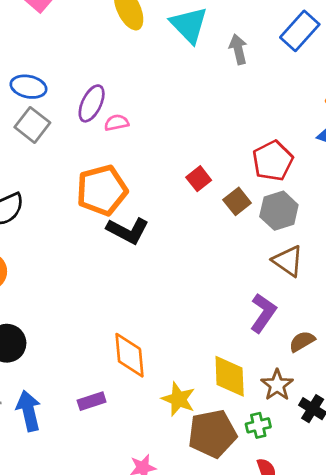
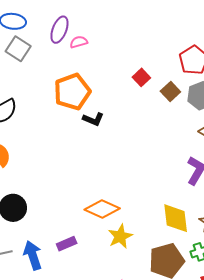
black L-shape: (128, 231) -> (93, 119), size x0.7
orange diamond: (129, 355) -> (102, 209), turned -56
yellow star: (179, 399) -> (120, 236), moved, turned 30
purple rectangle: (92, 401) -> (67, 244), moved

